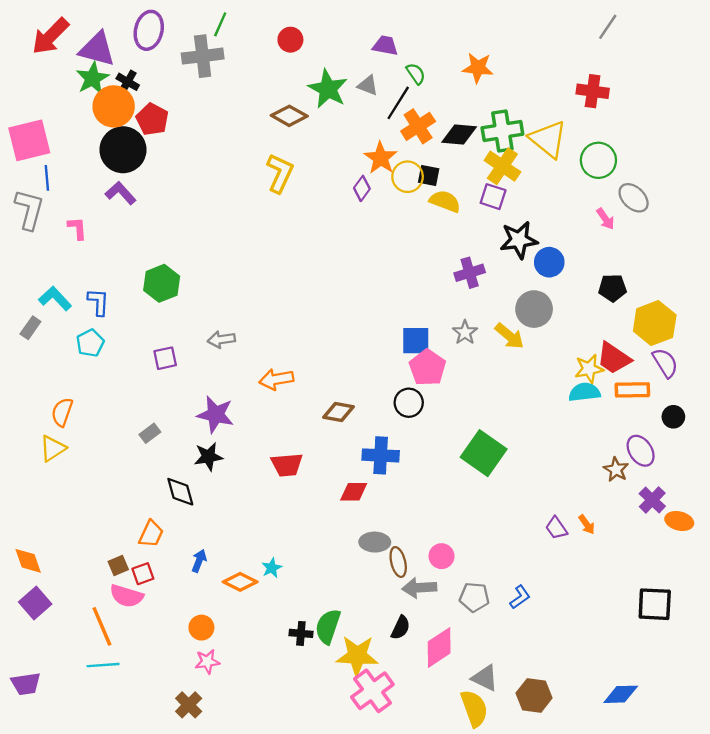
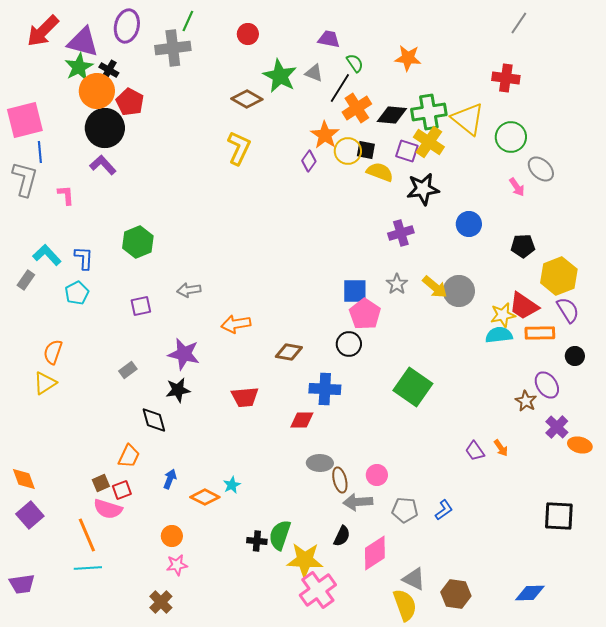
purple square: (493, 197) -> (407, 151), moved
black star: (519, 240) -> (423, 189), moved
gray circle: (534, 309) -> (459, 291), moved

